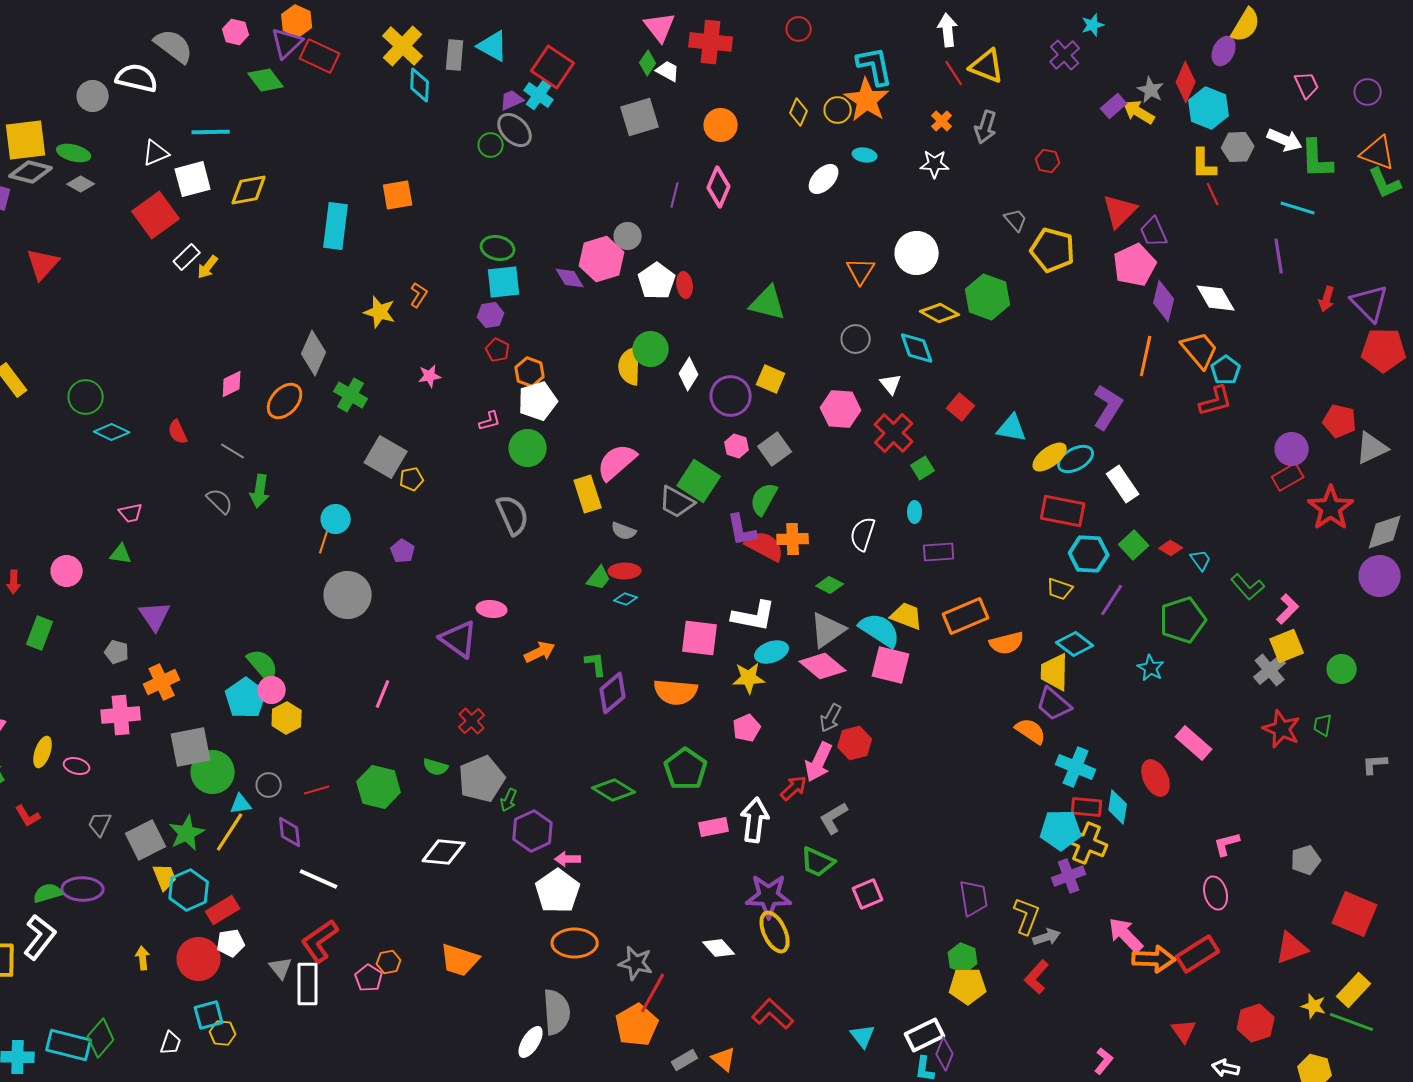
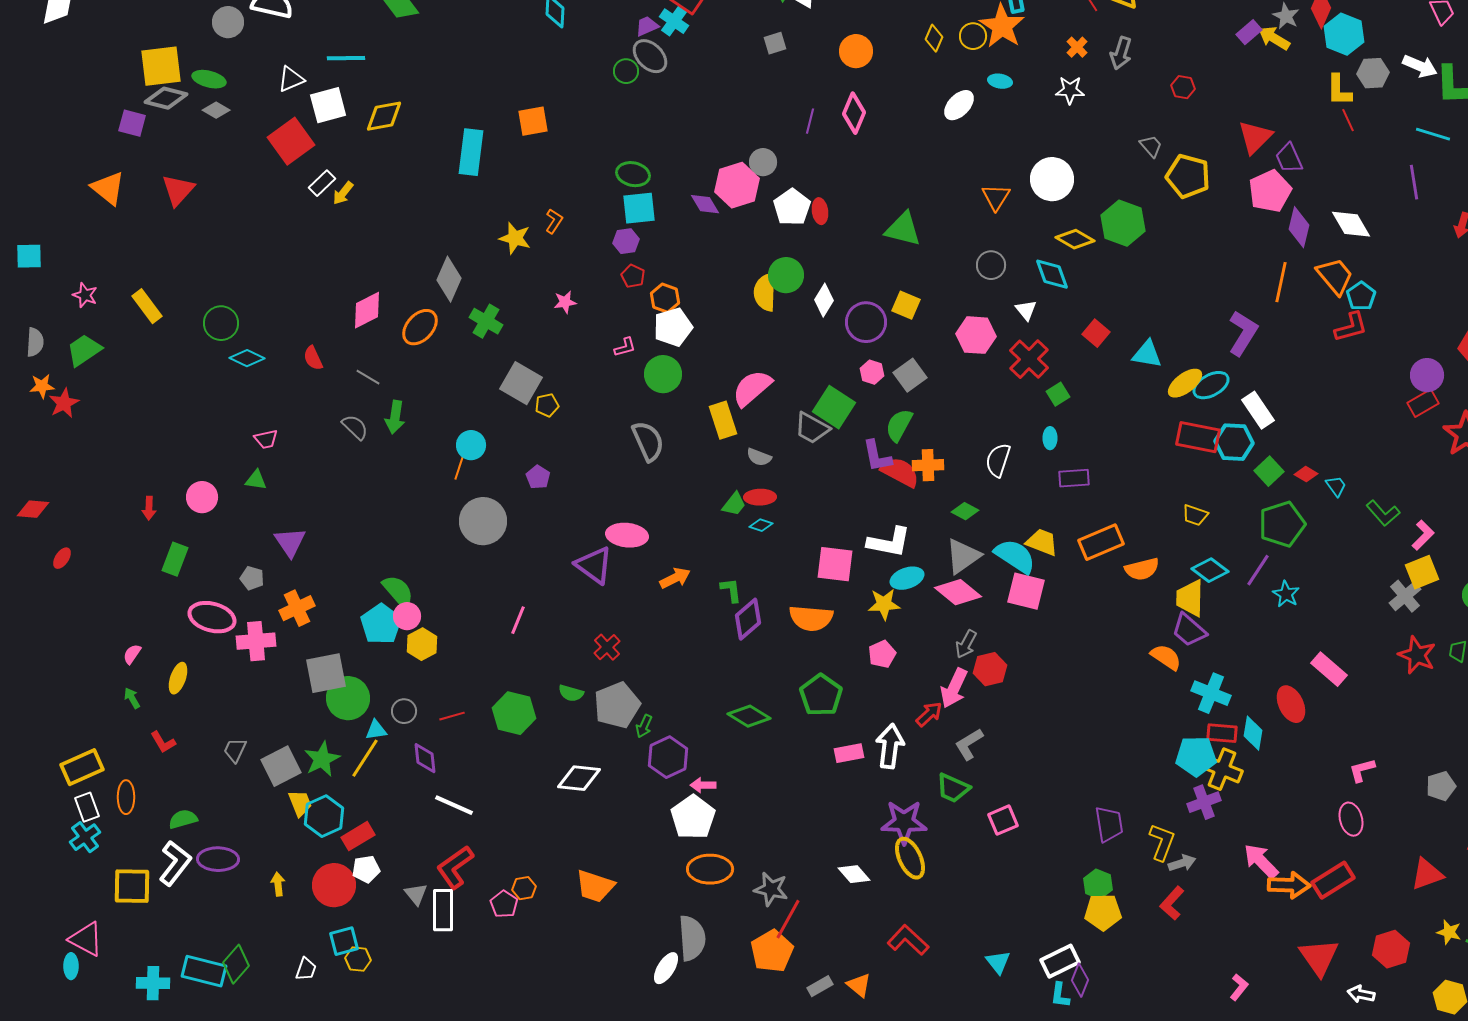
gray square: (640, 117) -> (775, 43), size x0.6
pink diamond: (232, 384) -> (367, 310), size x1.4
cyan hexagon: (1089, 554) -> (1234, 442), moved
purple line: (1112, 600) -> (1258, 570), moved
pink ellipse: (492, 609) -> (627, 535), size x1.4
green pentagon: (1183, 620) -> (1282, 524), moved
pink ellipse: (77, 766) -> (212, 617), moved, size x1.8
purple ellipse: (83, 889) -> (218, 859), moved
red triangle: (1184, 1031) -> (1319, 957), size x1.6

